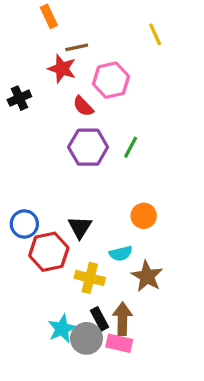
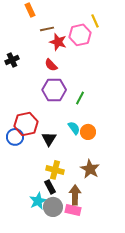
red star: (62, 69) -> (58, 42), moved
pink hexagon: (111, 80) -> (80, 35), moved
green line: (131, 147) -> (80, 98), moved
red hexagon: (49, 252) -> (26, 124), moved
cyan semicircle: (121, 253) -> (74, 128), moved, turned -112
black rectangle: (100, 319) -> (50, 187), moved

